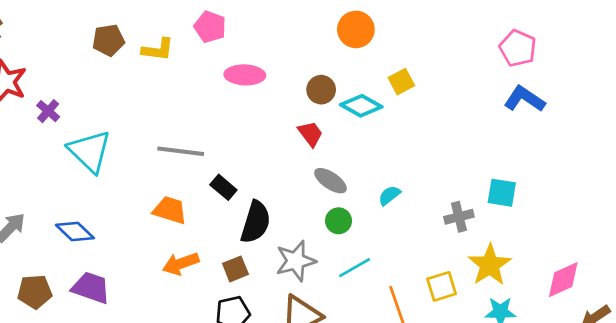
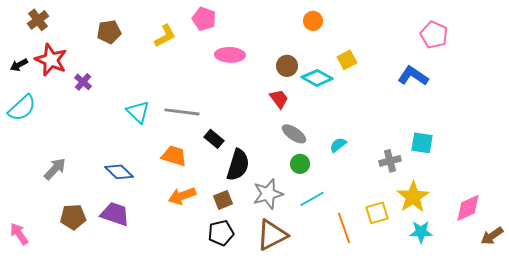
orange circle: (356, 29) -> (313, 21), size x0.7
brown pentagon: (108, 40) -> (109, 32), moved
yellow L-shape: (158, 50) -> (165, 36), turned -35
blue L-shape: (525, 99) -> (413, 76), moved
cyan triangle: (90, 151) -> (138, 112), moved, size x0.7
blue diamond: (75, 231) -> (119, 172), moved

